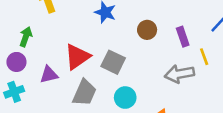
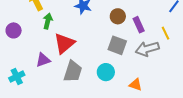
green arrow: (26, 37) -> (48, 21), moved
purple rectangle: (183, 37) -> (139, 25), moved
purple circle: (16, 62) -> (14, 30), moved
gray square: (113, 62) -> (117, 45), moved

